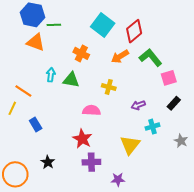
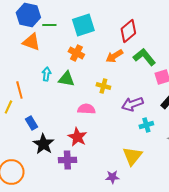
cyan square: (103, 25) -> (83, 25), moved, turned 35
orange line: (23, 91) -> (19, 90), turned 42
purple arrow: (138, 105) -> (132, 104), size x1.5
yellow triangle: (130, 145) -> (132, 156), moved
black star: (48, 162) -> (43, 144), moved, size x1.5
purple cross: (91, 162) -> (67, 160), moved

